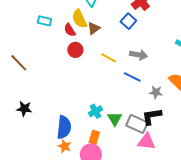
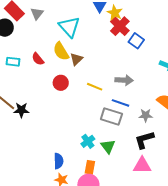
cyan rectangle: (44, 21) -> (13, 62), moved
blue square: (128, 21) -> (136, 41), moved
red semicircle: (70, 30) -> (38, 59), moved
black star: (24, 109) -> (21, 110), moved
gray rectangle: (137, 124) -> (111, 116), moved
blue semicircle: (64, 127) -> (59, 161), size x0.7

